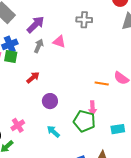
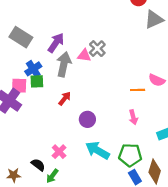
gray cross: (84, 20) -> (97, 49), moved, turned -35
gray arrow: (39, 46) -> (64, 64), size x1.6
green pentagon: (84, 121) -> (130, 155), moved
cyan arrow: (53, 131) -> (97, 150), size x1.6

